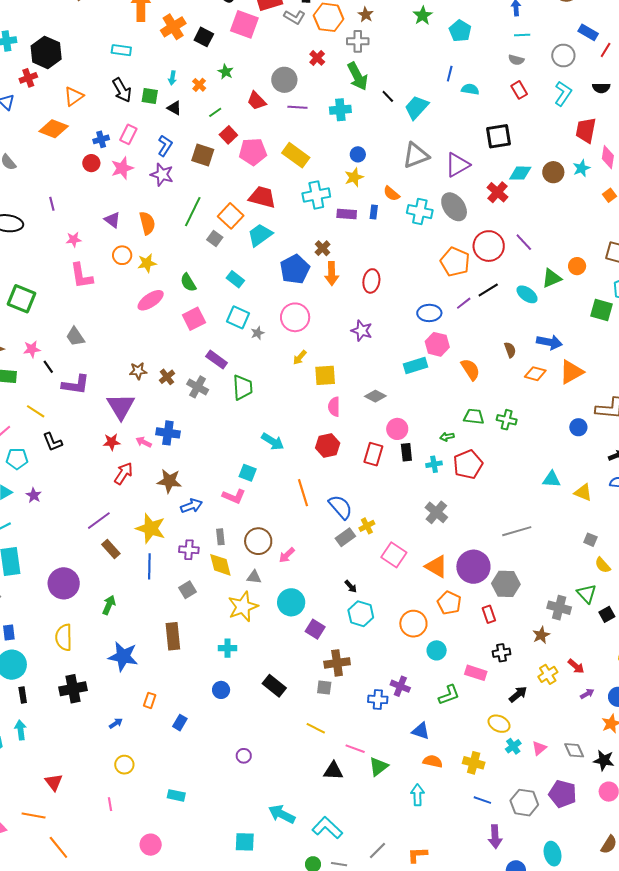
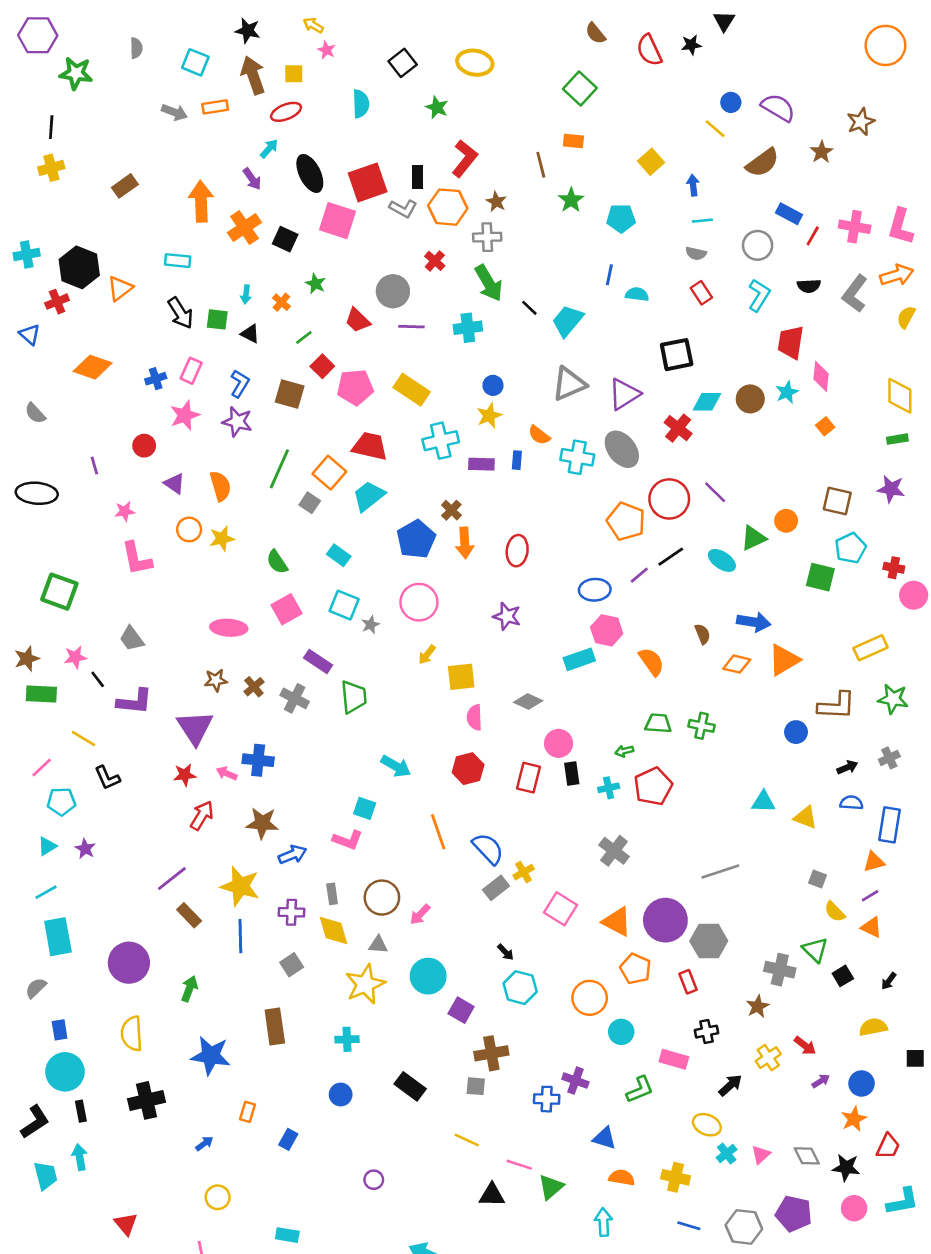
cyan pentagon: (460, 31) -> (621, 218), turned -30
orange triangle: (74, 96) -> (120, 288), moved
red circle: (91, 163) -> (144, 446), moved
pink ellipse: (151, 300) -> (229, 628), moved, turned 40

